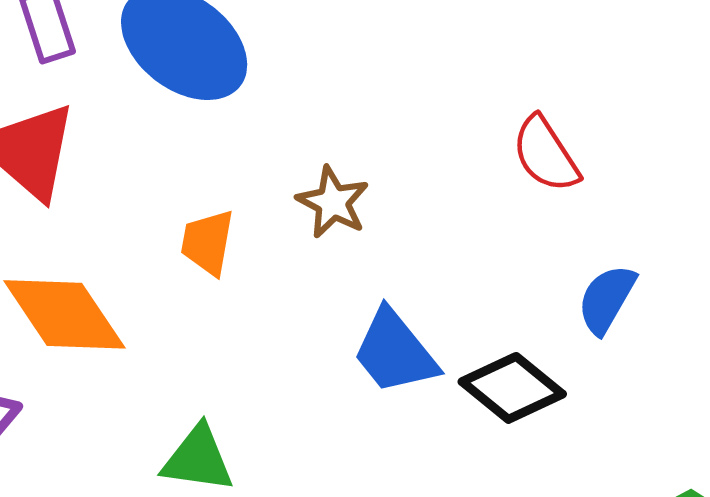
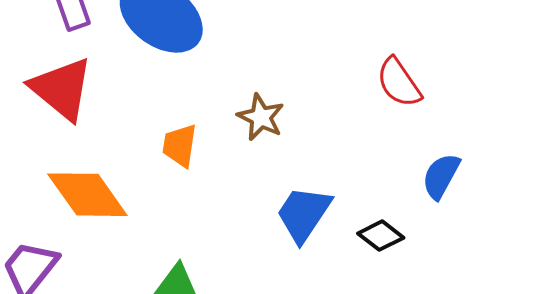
blue trapezoid: (395, 352) -> (304, 214), turned 74
black diamond: (512, 388) -> (381, 236), size x0.7

